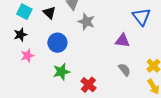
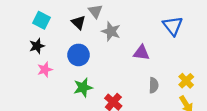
black triangle: (49, 13) -> (79, 22), moved
purple triangle: (122, 41) -> (141, 53), moved
gray semicircle: (124, 70) -> (154, 85), turned 40

